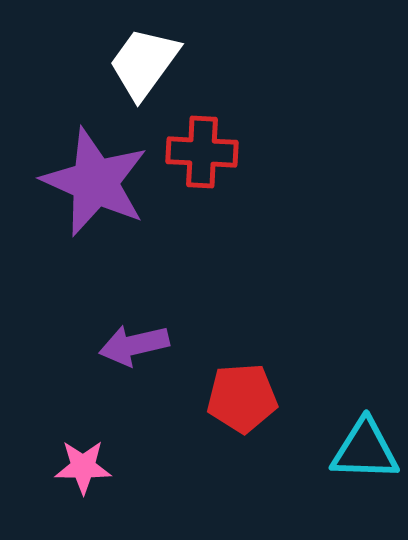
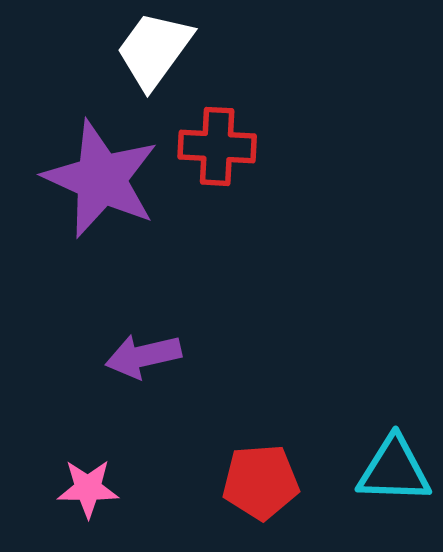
red pentagon: (242, 398) -> (261, 482), moved

